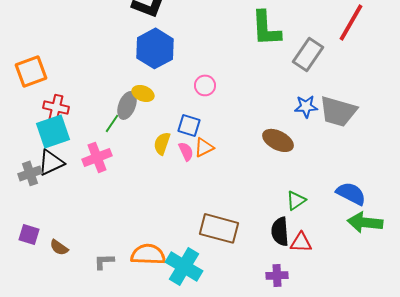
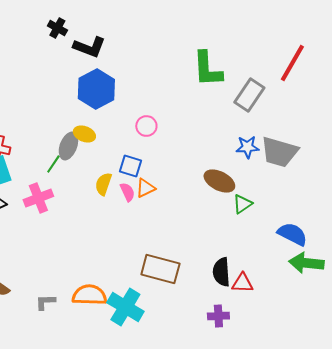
green triangle: (296, 200) -> (242, 204), moved

